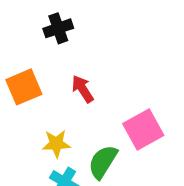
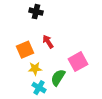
black cross: (58, 28) -> (36, 12), turned 32
orange square: (24, 87) -> (25, 50), moved

